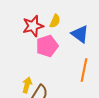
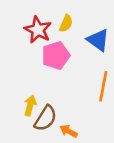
red star: (33, 26) -> (38, 30), turned -30

